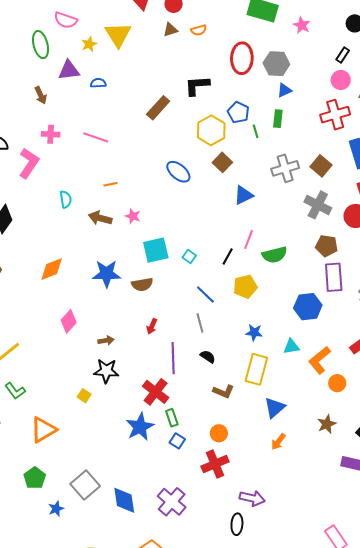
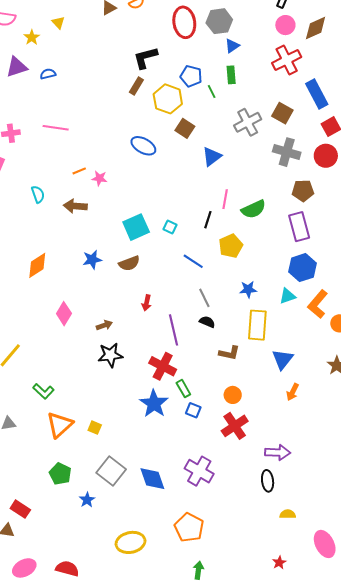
yellow triangle: (118, 35) -> (58, 23), size x0.5
brown rectangle: (158, 108) -> (136, 86), moved, size x0.7
pink star: (133, 216) -> (99, 178), moved
blue star: (106, 274) -> (92, 260), size x0.7
purple rectangle: (334, 277) -> (299, 227), moved
blue hexagon: (308, 307) -> (302, 268), moved
gray line: (200, 323) -> (204, 298), moved
green L-shape: (15, 391) -> (43, 391), moved
yellow square: (84, 396) -> (95, 428), moved

